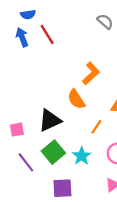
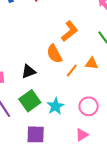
black triangle: (50, 120) -> (29, 72), size x0.7
orange line: (96, 127) -> (72, 71), moved

